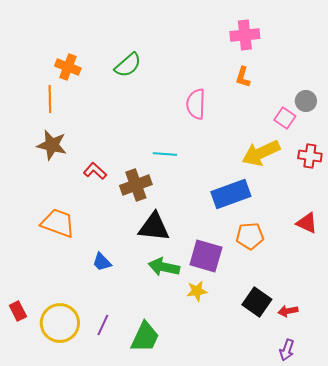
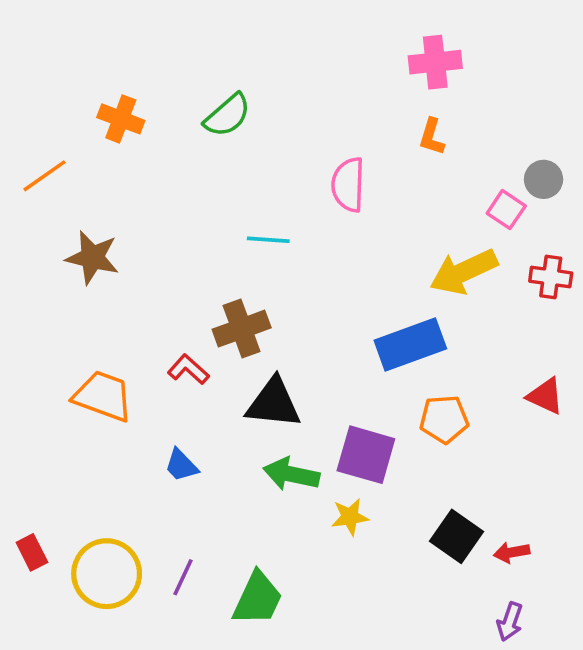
orange line: (50, 99) -> (44, 176), moved, turned 56
cyan line: (165, 154) -> (268, 240), moved
red L-shape: (95, 171) -> (188, 369), moved

